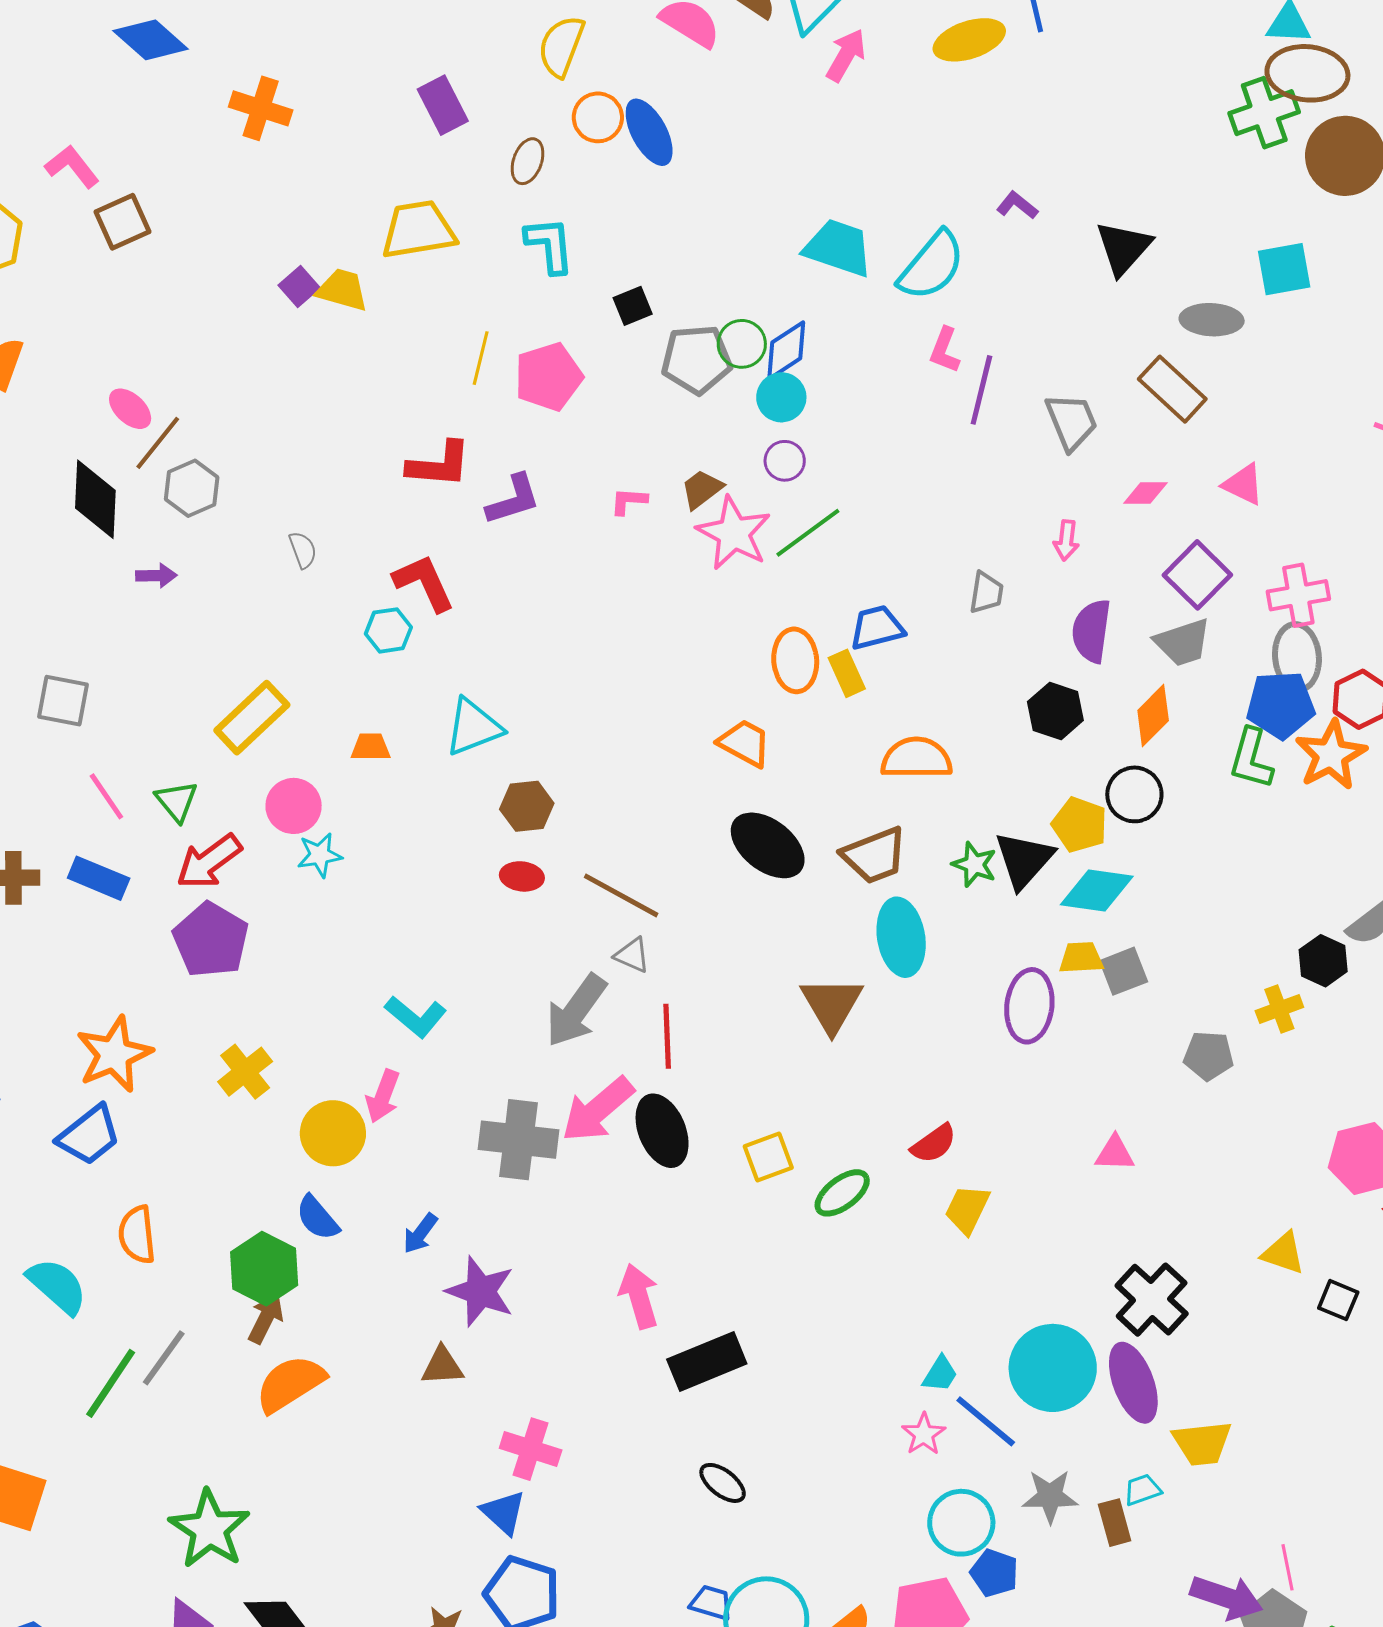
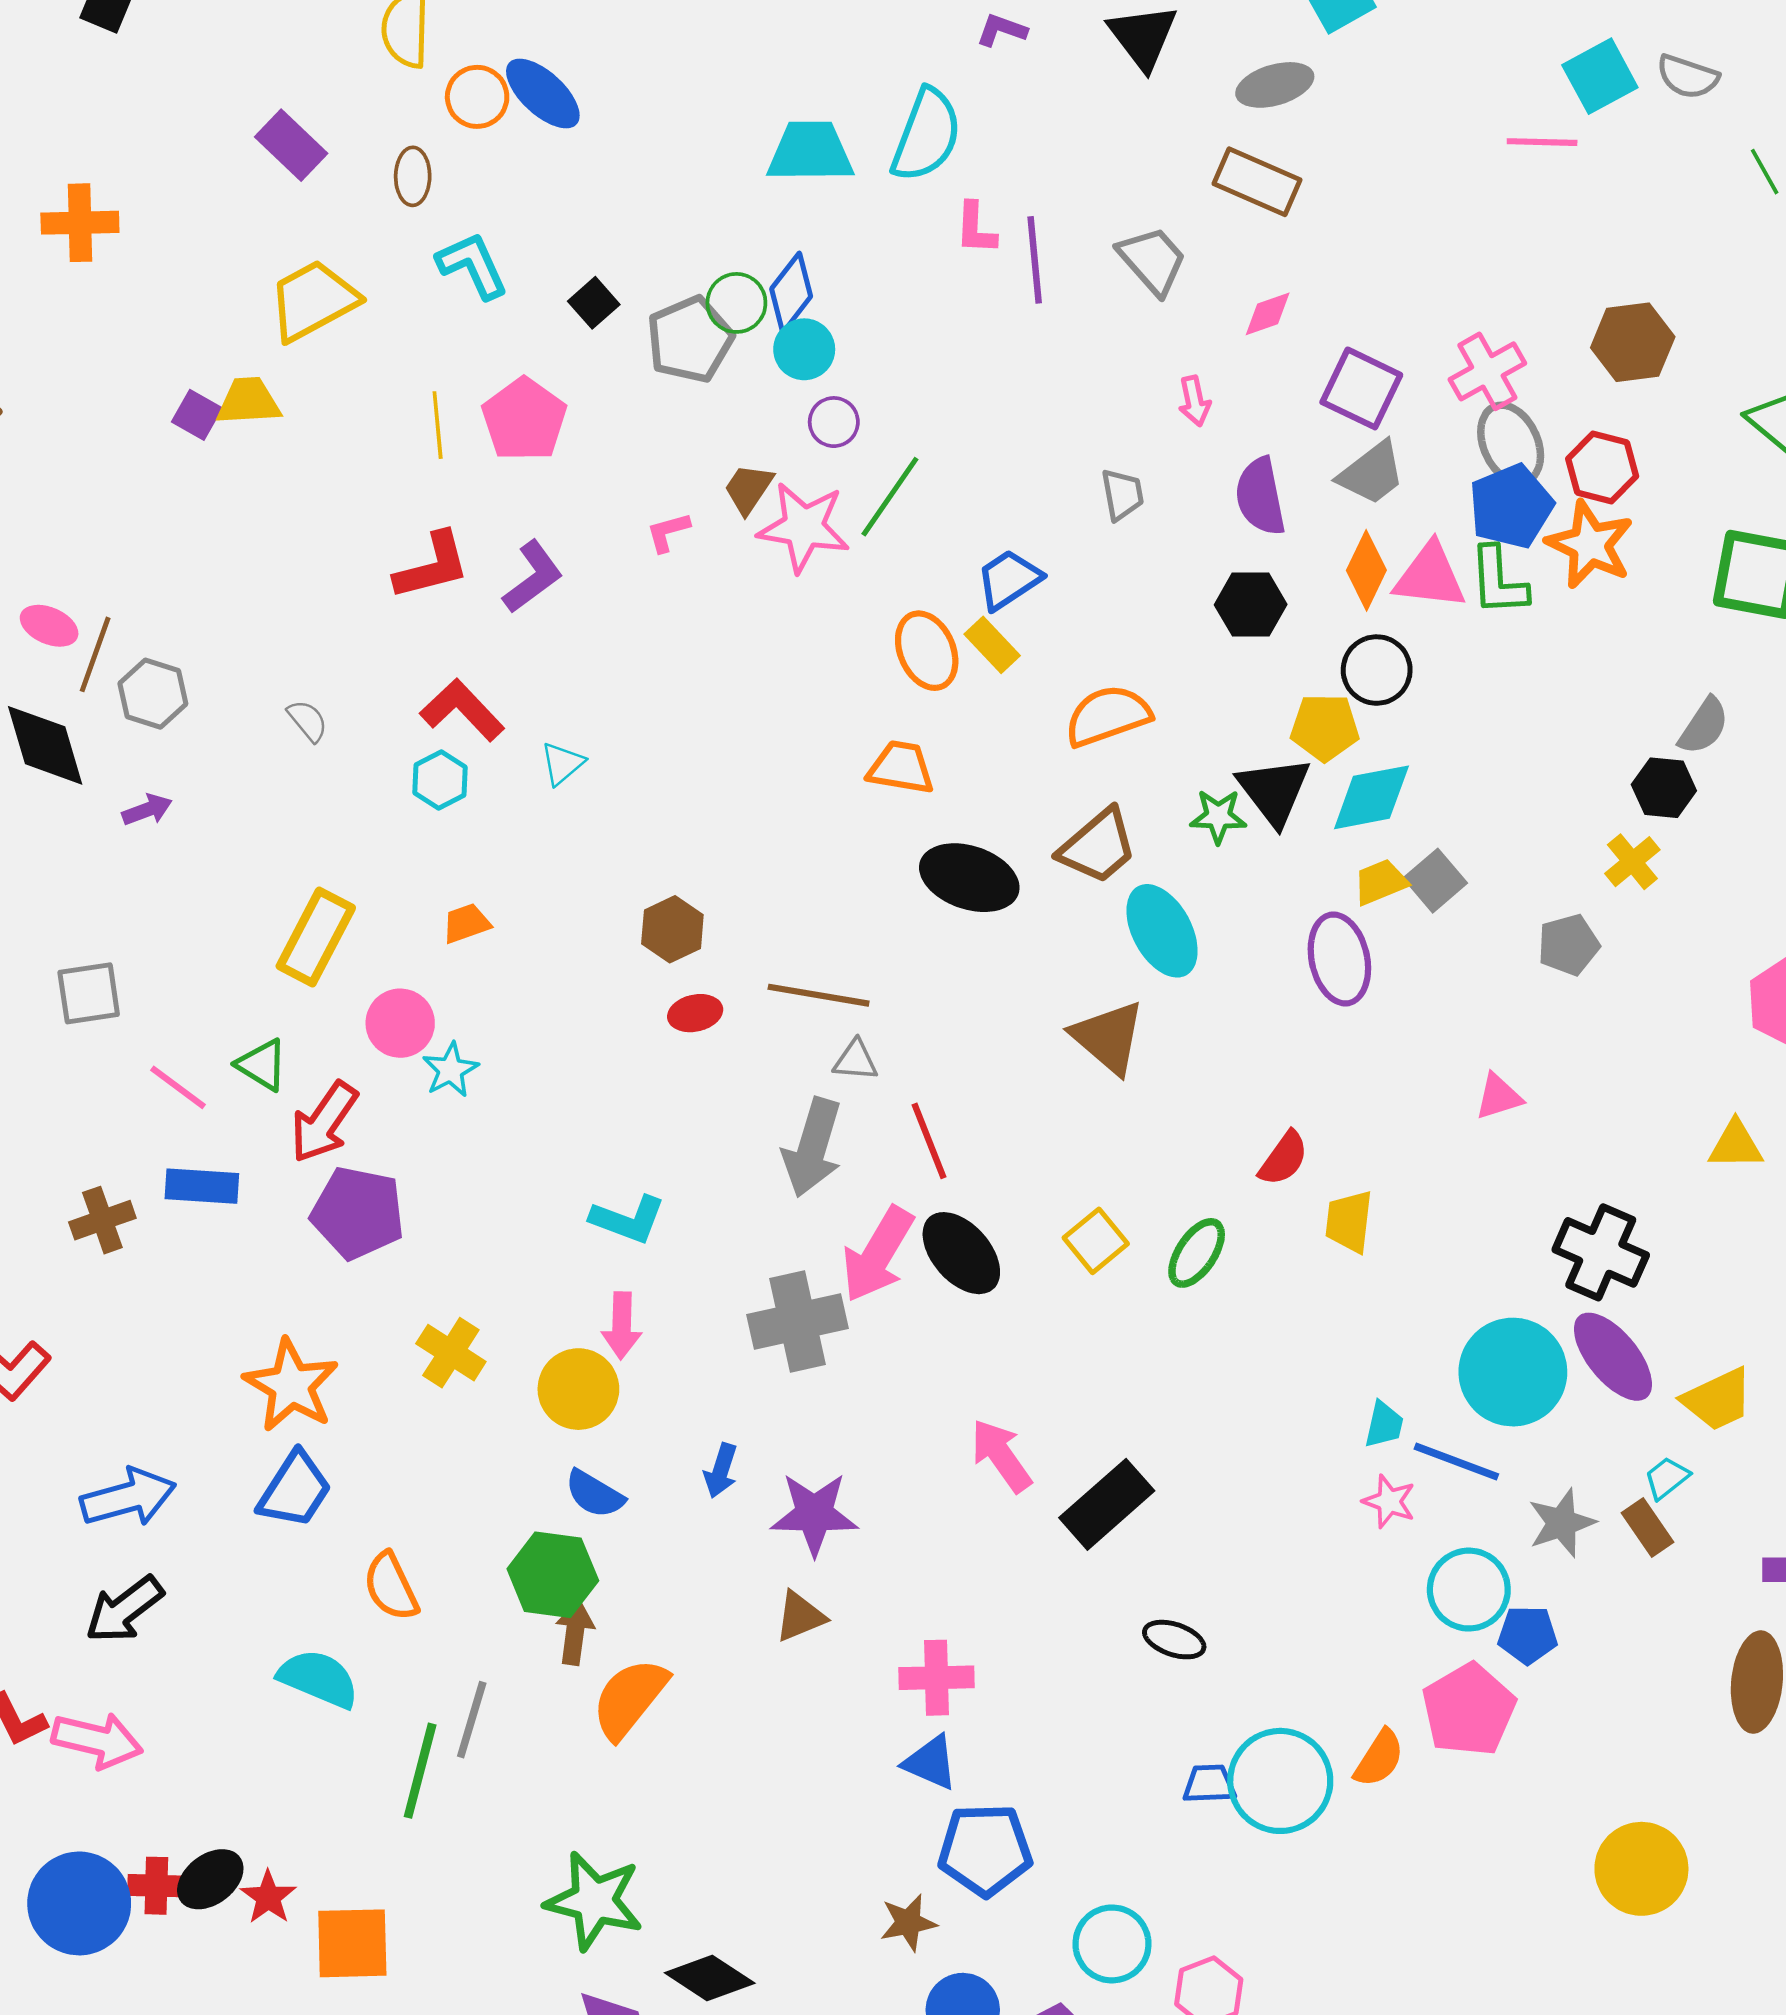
pink triangle: (1243, 484) -> (1430, 576), moved, size x1.4
cyan triangle: (473, 727) -> (562, 764), moved, size x0.6

